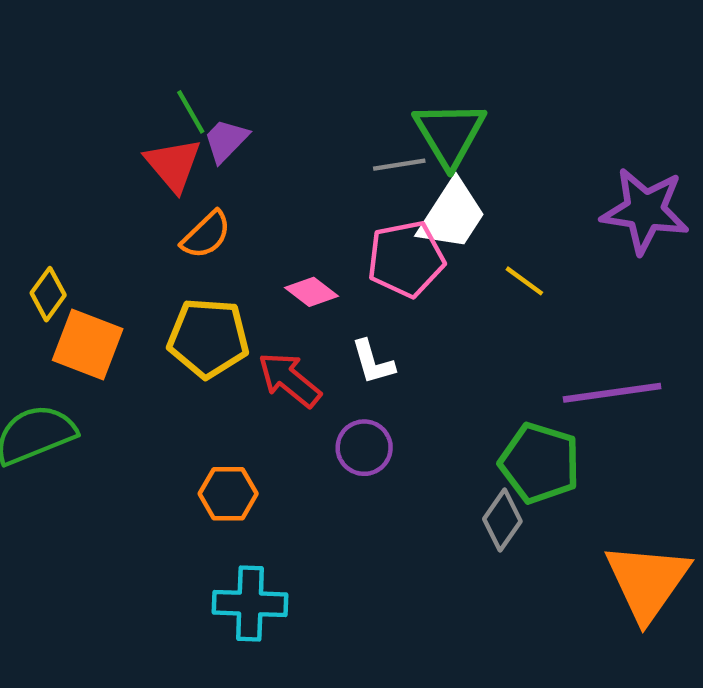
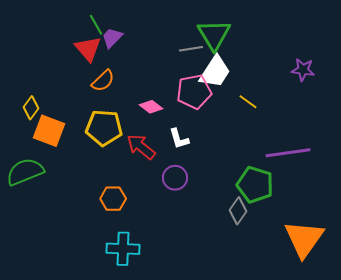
purple star: (645, 211) -> (303, 70), size x0.6

